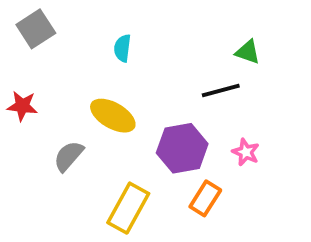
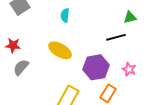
green triangle: (248, 52) -> (130, 17), turned -32
gray semicircle: (69, 156) -> (21, 67), moved

